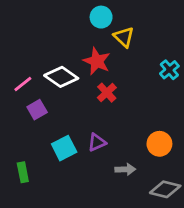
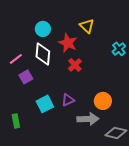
cyan circle: (101, 17) -> (43, 29), moved
white diamond: (61, 77) -> (43, 54), turned 60
orange circle: (159, 144) -> (103, 101), moved
gray arrow: (125, 169) -> (88, 119), size x1.5

